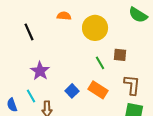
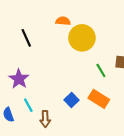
yellow circle: (95, 28) -> (82, 38), moved
purple star: (40, 71) -> (19, 79), moved

